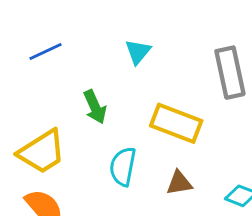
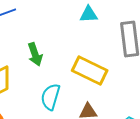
cyan triangle: (138, 52) -> (89, 14), moved, turned 42

